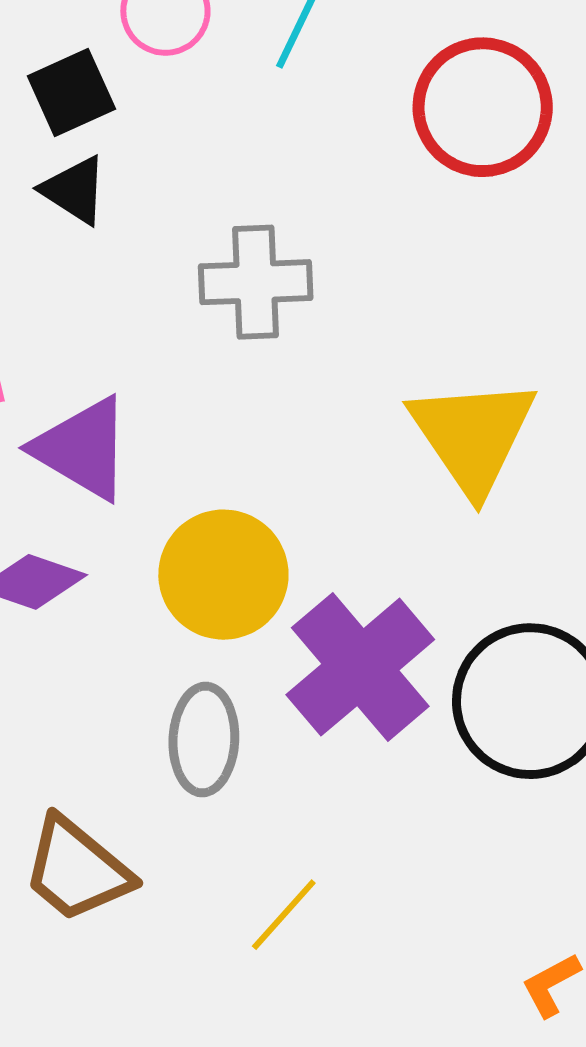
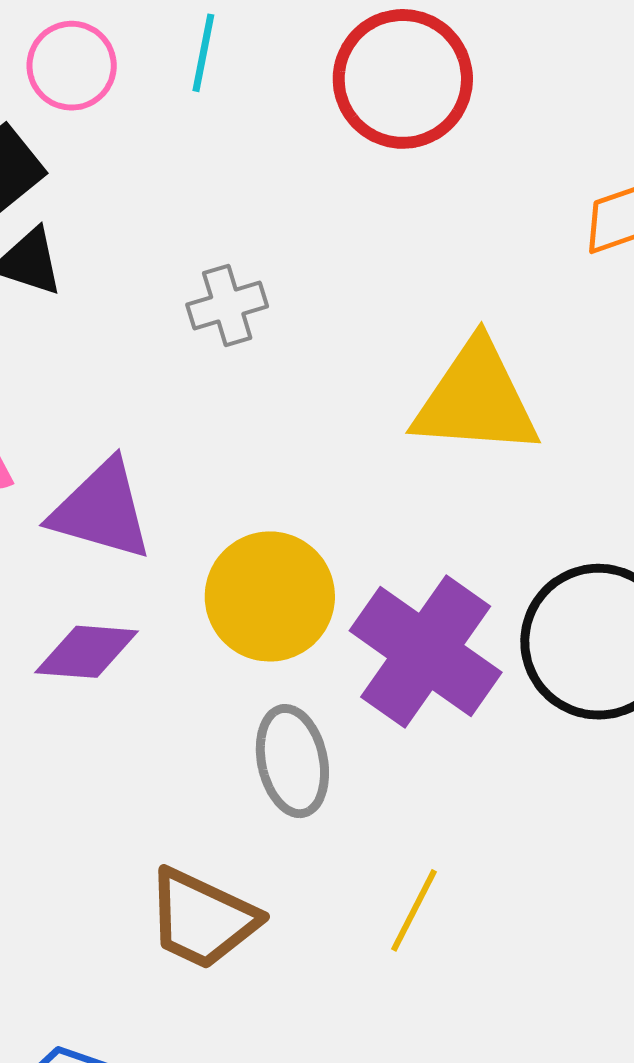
gray cross: (256, 282) -> (227, 305), size x0.7
yellow triangle: (473, 436) -> (476, 399), turned -37

